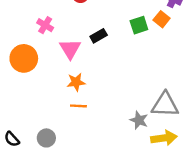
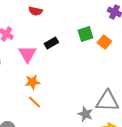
orange square: (162, 19) -> (104, 42), moved
orange line: (78, 106) -> (34, 102), turned 40

